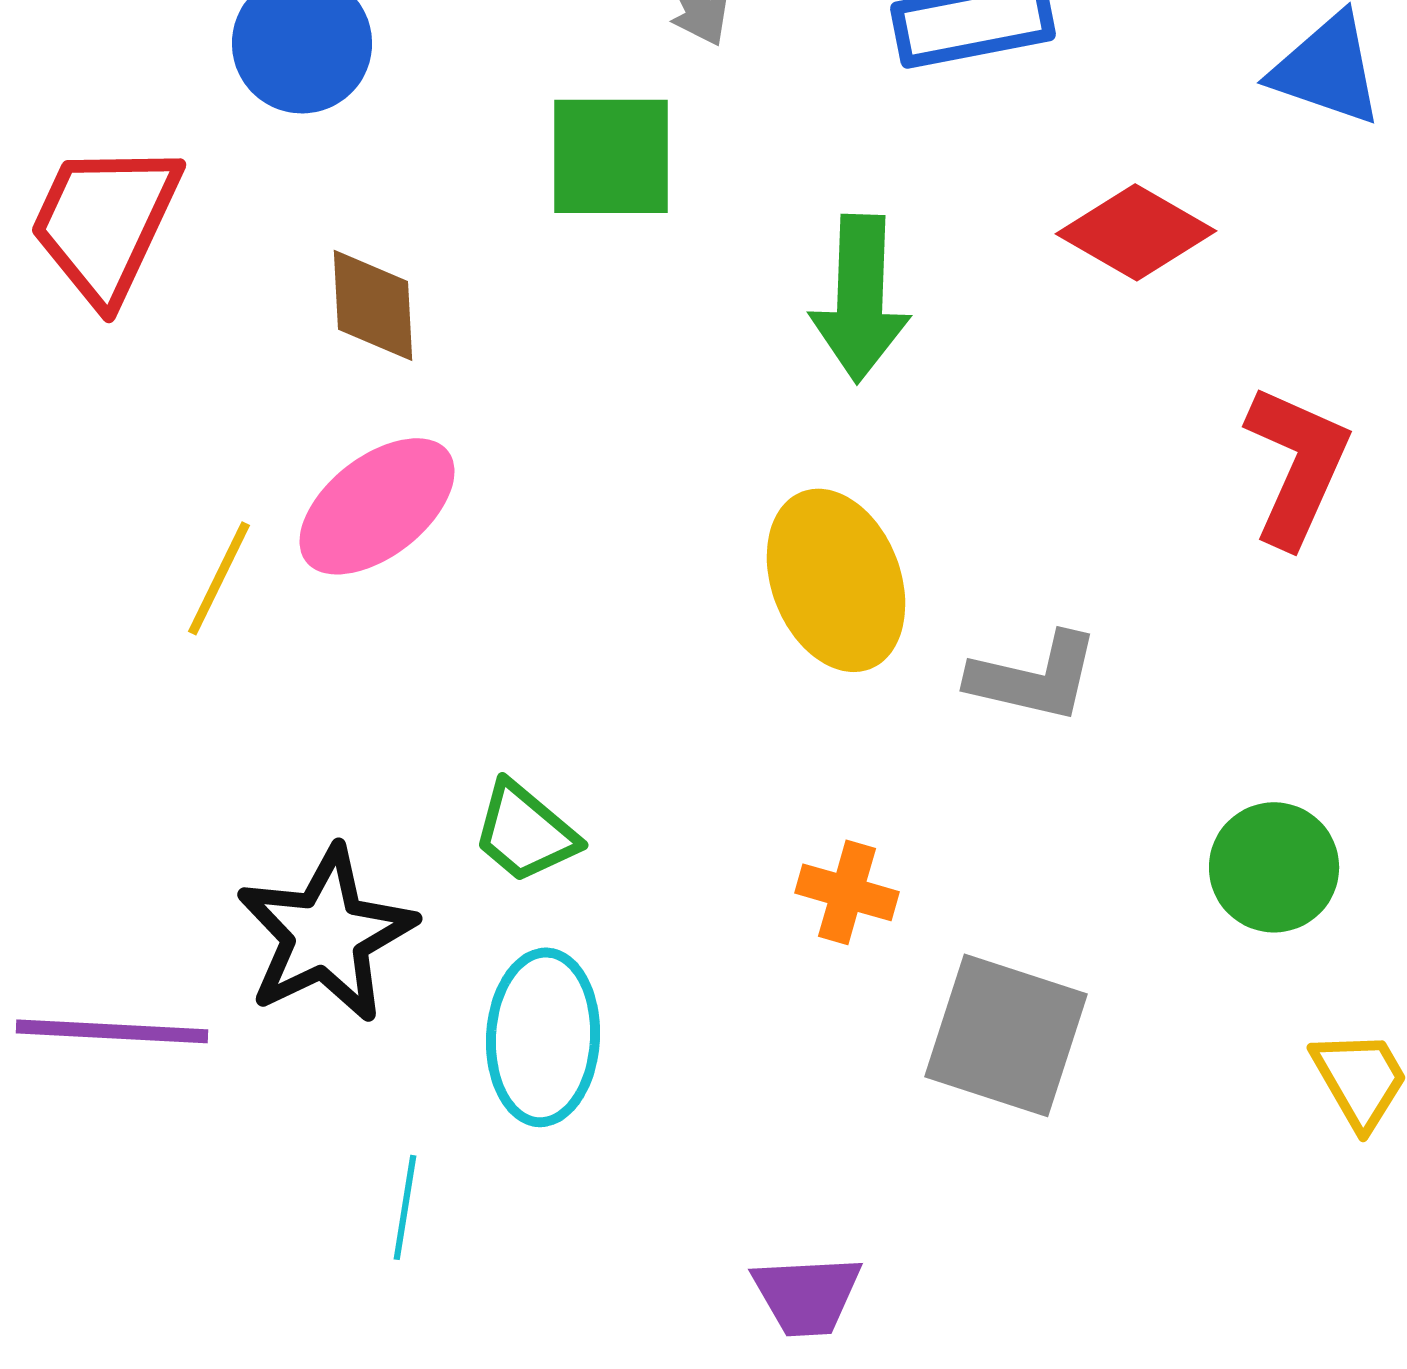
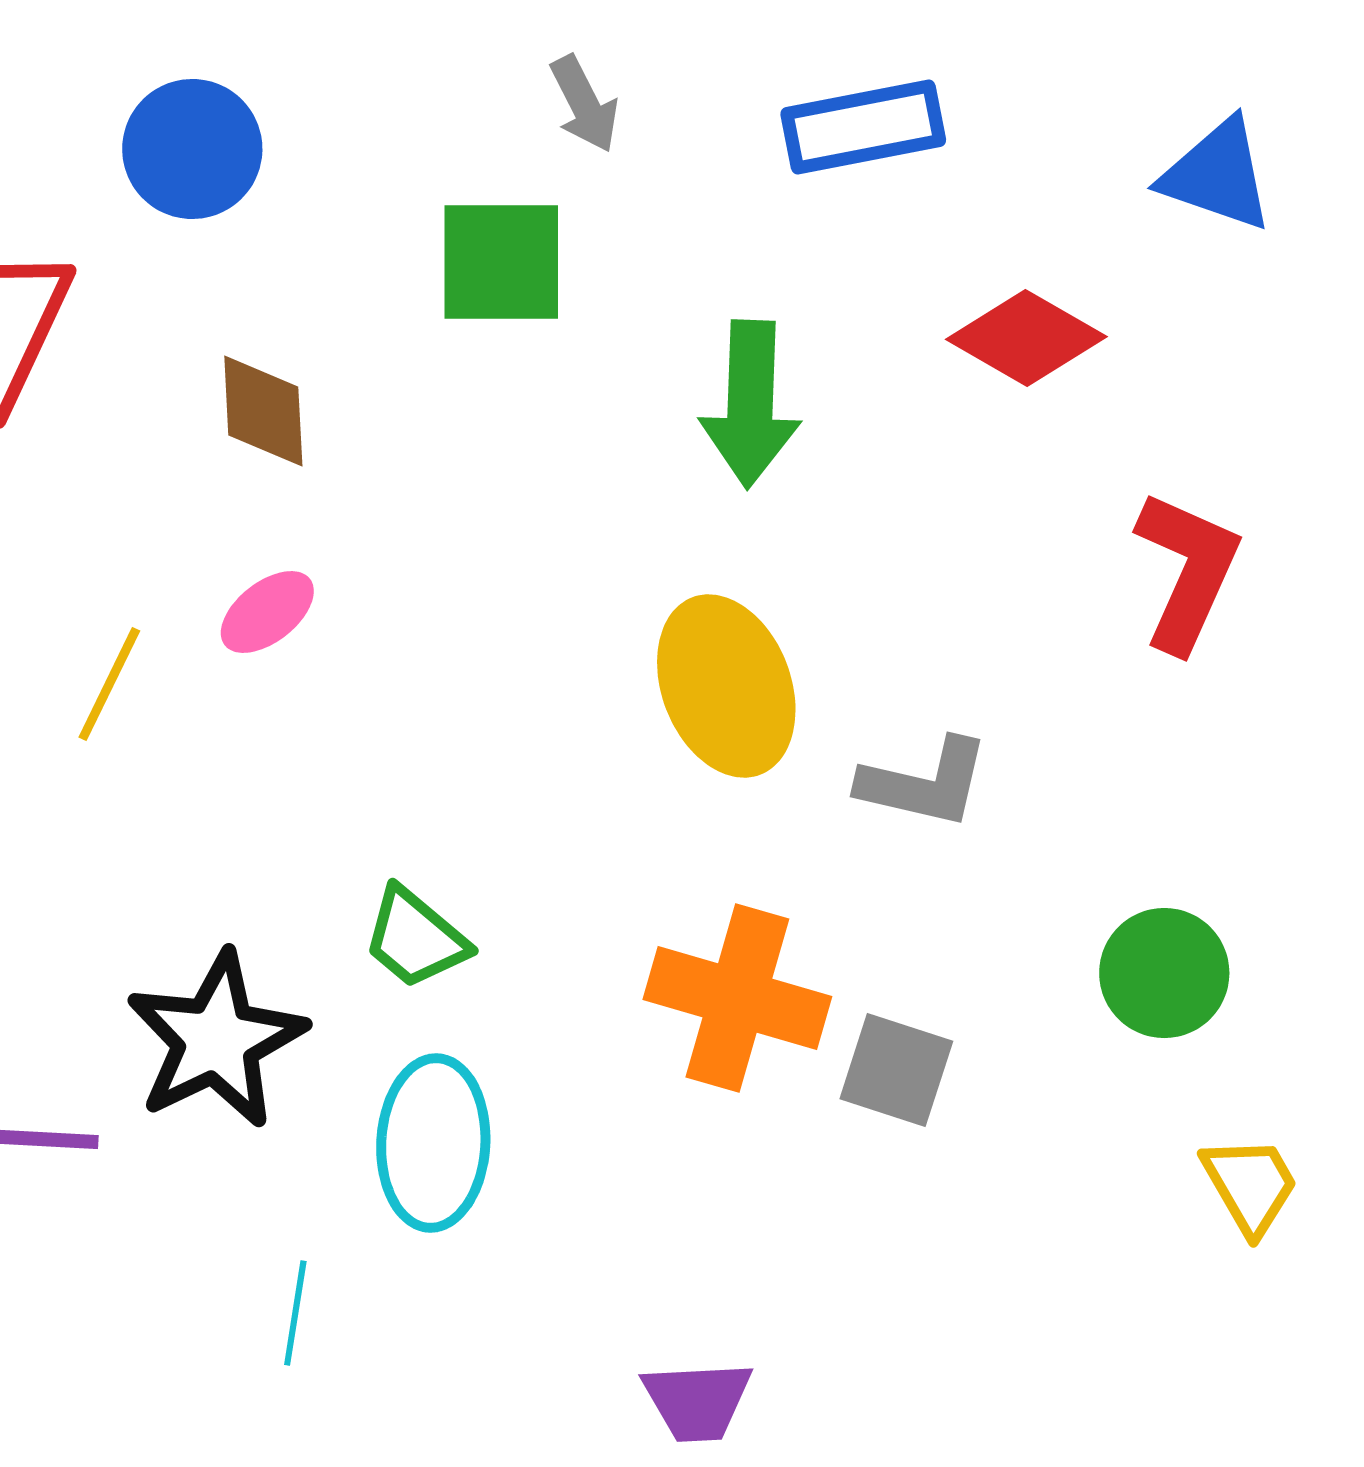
pink ellipse: (377, 506) -> (267, 612), size x0.6
orange cross: (847, 892) -> (737, 998), size x1.8
gray square: (1006, 1035) -> (896, 1070), moved, size x0.7

